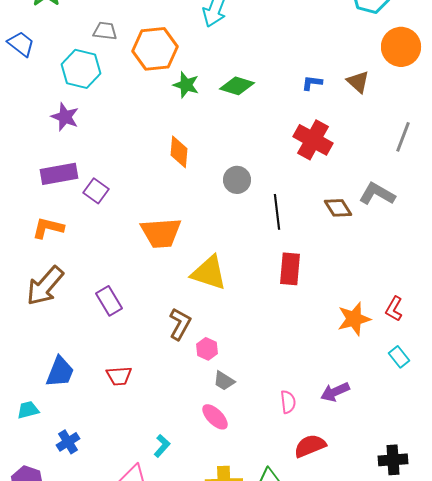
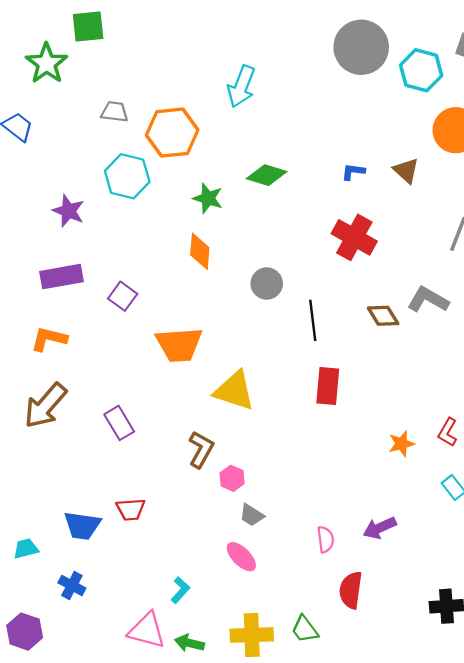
cyan hexagon: (81, 69) -> (127, 176), moved
green star: (186, 85) -> (208, 198), moved
purple square: (96, 191) -> (123, 296), moved
orange star: (354, 319) -> (402, 444), size x0.7
blue trapezoid: (60, 372) -> (82, 526), moved, turned 76
blue cross: (68, 442) -> (72, 585), turned -30
red semicircle: (310, 446) -> (351, 590), turned -60

